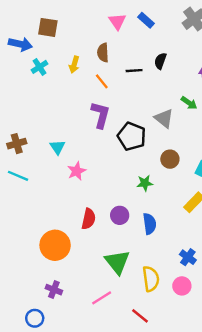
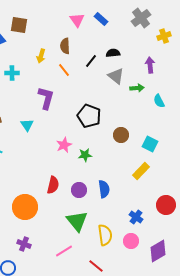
black semicircle: (160, 61) -> (113, 53), turned 64
cyan cross: (39, 67) -> (12, 73), moved, turned 32
black line: (134, 71) -> (91, 61), turned -48
green arrow: (189, 103) -> (137, 88), turned -40
purple L-shape: (101, 115) -> (46, 98), moved
gray triangle: (164, 118) -> (116, 76), moved
pink star: (77, 171) -> (64, 145), moved
green star: (145, 183) -> (85, 155), moved
purple circle: (120, 215) -> (79, 190), moved

